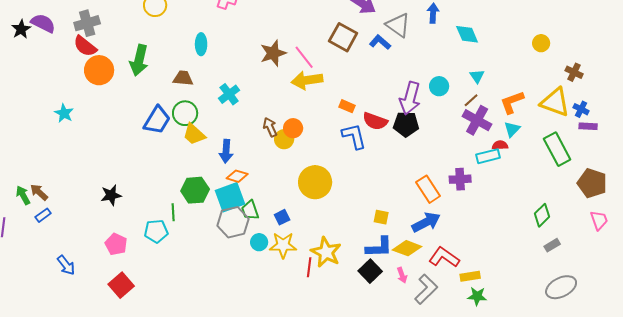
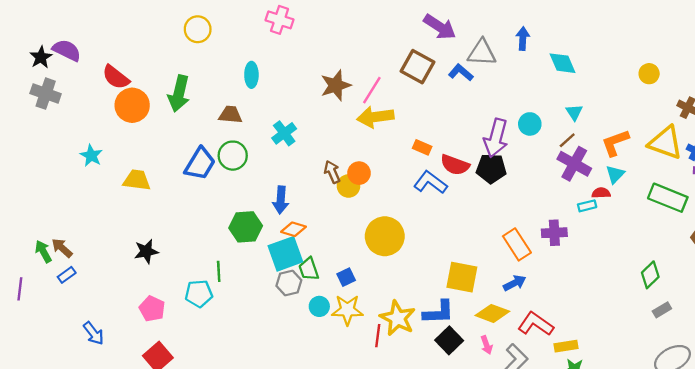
gray cross: (87, 23) -> (46, 94), moved, turned 35
gray triangle: (398, 25) -> (482, 53), turned -32
pink line: (304, 57) -> (372, 90), turned 70
yellow trapezoid: (194, 134) -> (137, 180), moved, turned 145
blue L-shape: (354, 136) -> (430, 182), turned -40
green rectangle: (557, 149) -> (668, 198), turned -40
cyan rectangle: (488, 156) -> (587, 206), size x0.7
green hexagon: (195, 190) -> (246, 227), moved
yellow square: (381, 217) -> (462, 277), size x1.8
gray hexagon: (233, 222) -> (289, 283), size x0.7
blue arrow: (426, 222) -> (515, 283), size x0.7
blue L-shape: (379, 247) -> (439, 312), moved

